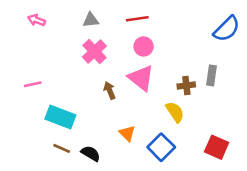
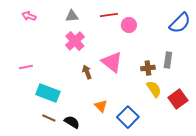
pink circle: (144, 46) -> (129, 25), moved
yellow semicircle: (175, 112) -> (154, 89), moved
red square: (217, 147) -> (178, 99), moved, turned 30

